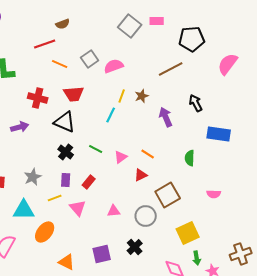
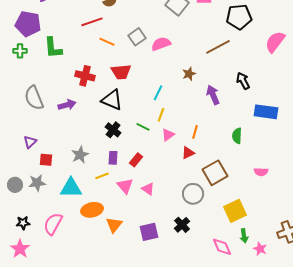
yellow line: (122, 96) -> (161, 115), moved
orange line: (148, 154) -> (195, 132), turned 72
pink triangle: (114, 211) -> (148, 189), moved, turned 40
orange ellipse: (45, 232) -> (92, 210), turned 40
orange triangle: (67, 262) -> (114, 225), moved, turned 42

